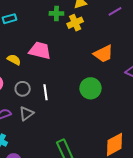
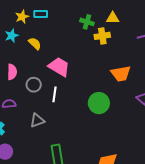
pink trapezoid: (40, 51) -> (59, 67), moved
yellow semicircle: (14, 60) -> (35, 44), moved
gray triangle: (26, 114) -> (37, 120), moved

